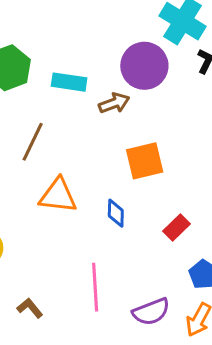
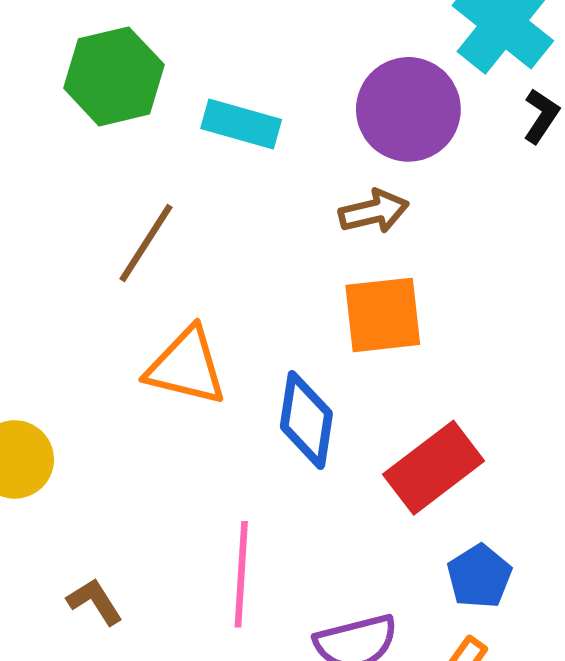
brown arrow: (114, 103) -> (374, 211), moved
blue diamond: (116, 213) -> (306, 420), size x1.5
red rectangle: (176, 228) -> (434, 468), size x1.6

